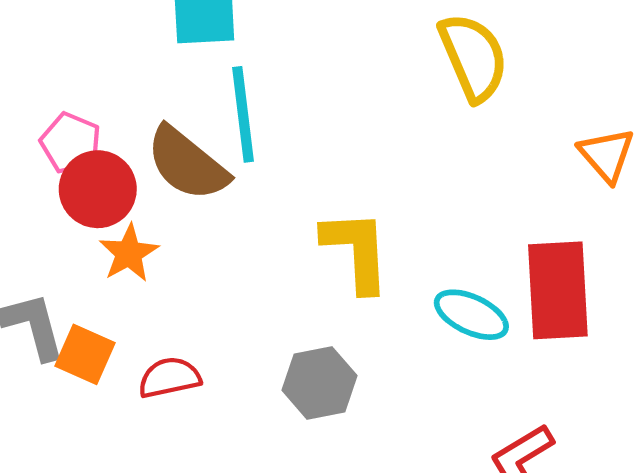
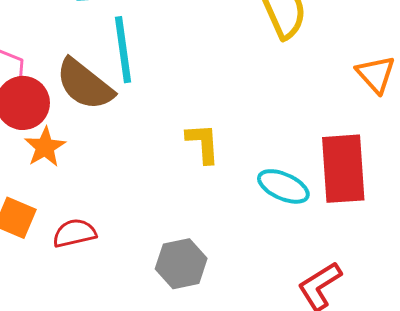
yellow L-shape: (356, 251) -> (203, 143), size x0.7
gray hexagon: (320, 383) -> (181, 264), moved

